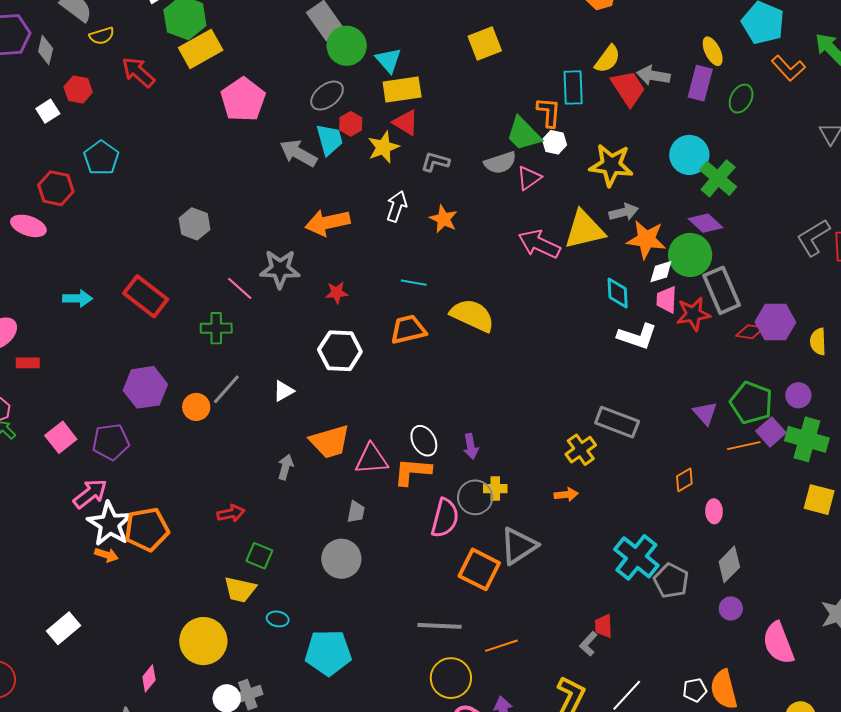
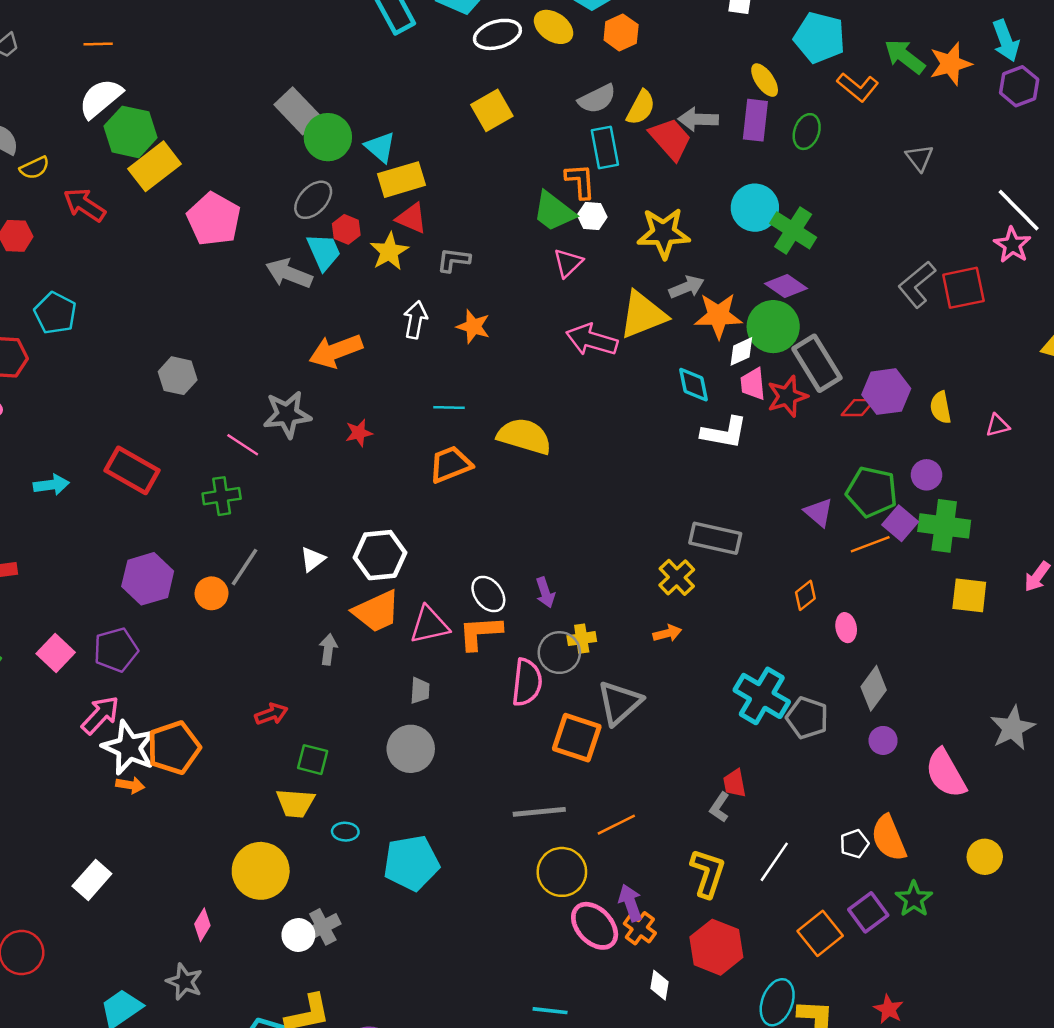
gray semicircle: (500, 163) -> (597, 99), moved
white hexagon: (340, 351) -> (380, 555), moved

